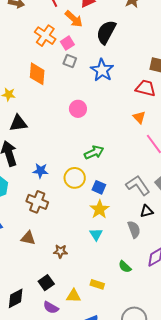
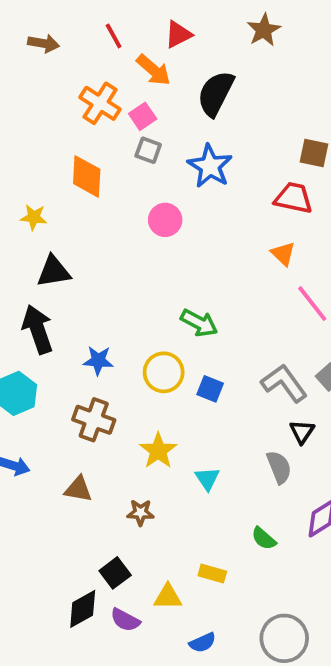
pink circle: (78, 109) -> (165, 220), moved
green arrow: (94, 152) -> (199, 323), turned 54
yellow star: (99, 209) -> (158, 451), moved
black triangle: (147, 211) -> (302, 432), turned -40
black diamond: (16, 298) -> (83, 609), moved

